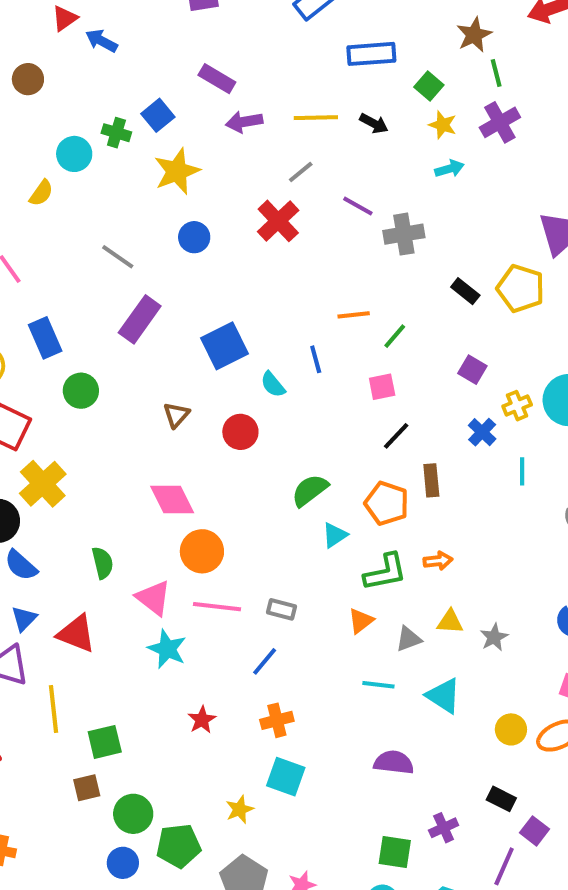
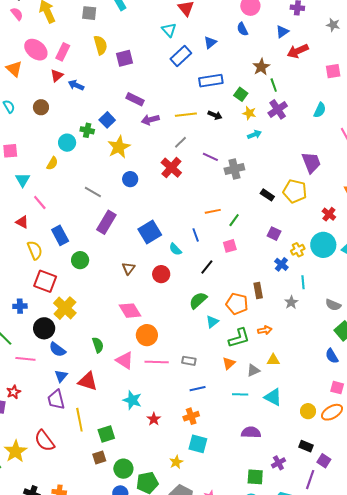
black line: (396, 436) -> (207, 267), moved
gray star: (494, 637) -> (291, 302), moved
cyan star: (167, 649) -> (132, 400), moved
blue line: (265, 661) -> (198, 389), moved, turned 42

